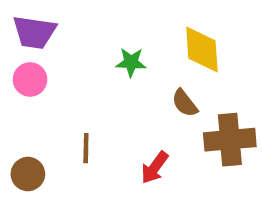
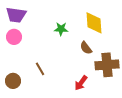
brown line: (86, 148) -> (40, 69), turned -32
red arrow: (155, 168) -> (81, 83), moved

